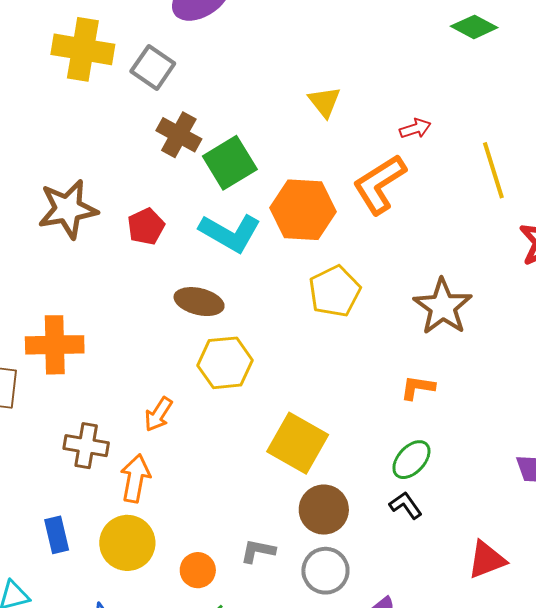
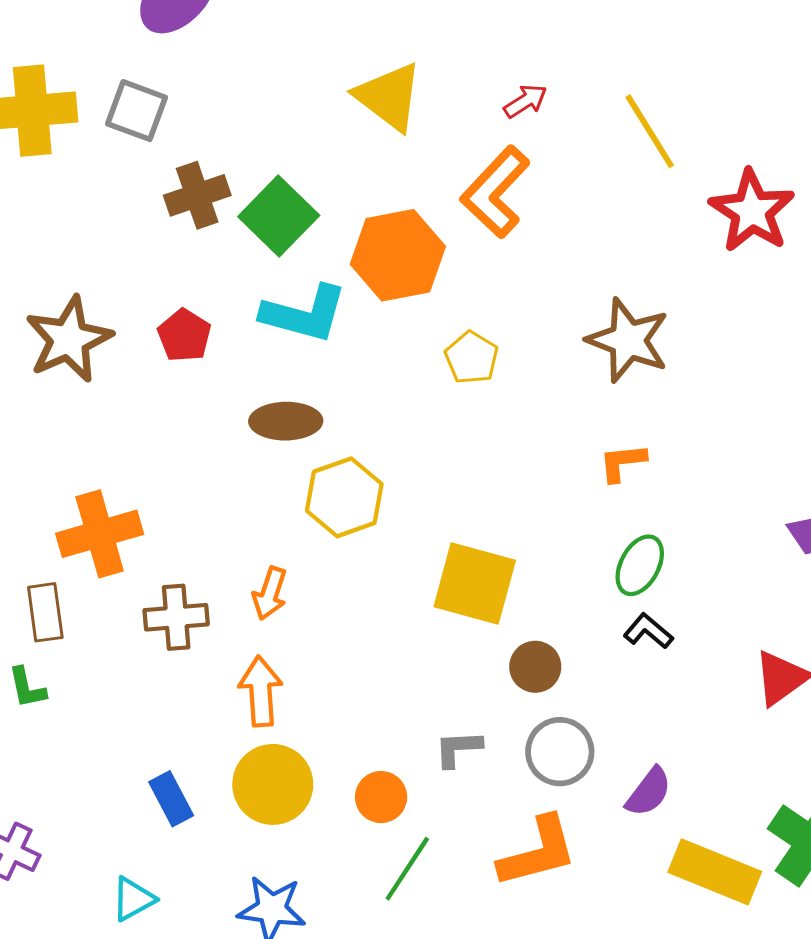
yellow triangle: (324, 102) -> (389, 97), size x1.5
brown cross: (179, 135) -> (197, 195), turned -33
yellow pentagon: (335, 291) -> (472, 358), size x0.7
brown cross: (86, 446) -> (176, 617), moved
brown circle: (324, 510) -> (535, 667), size x0.7

